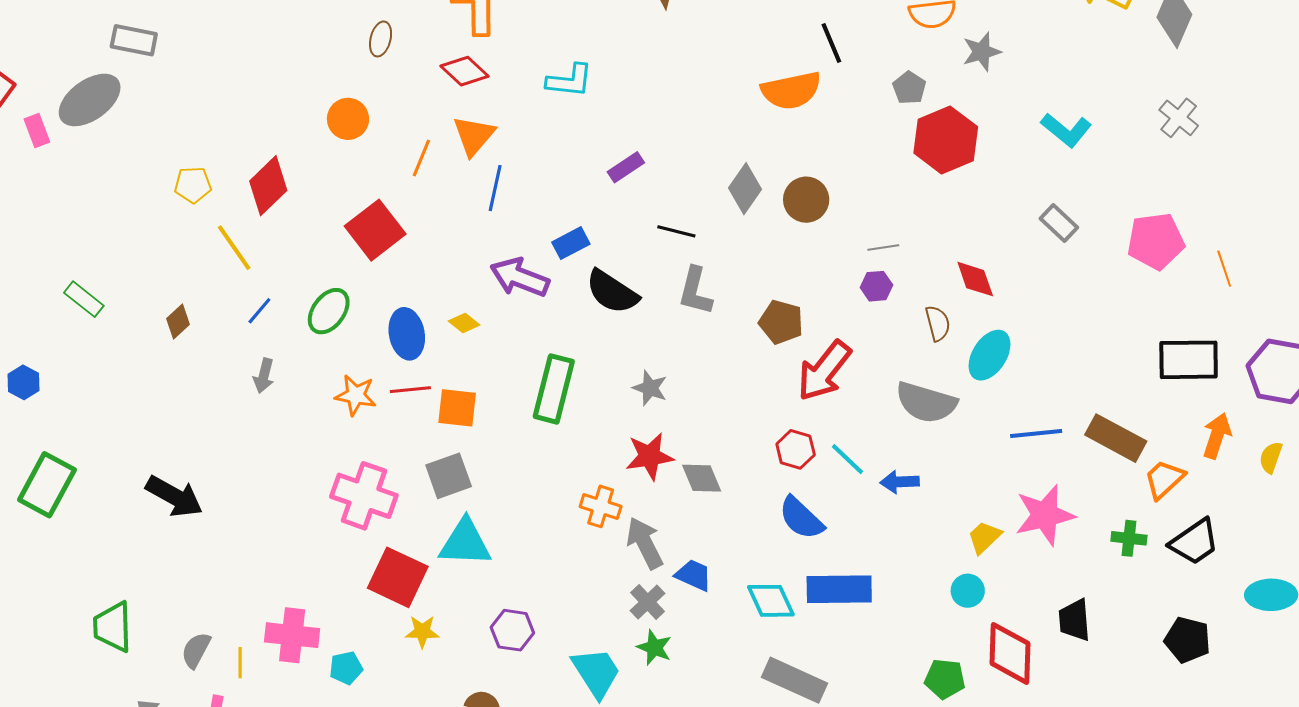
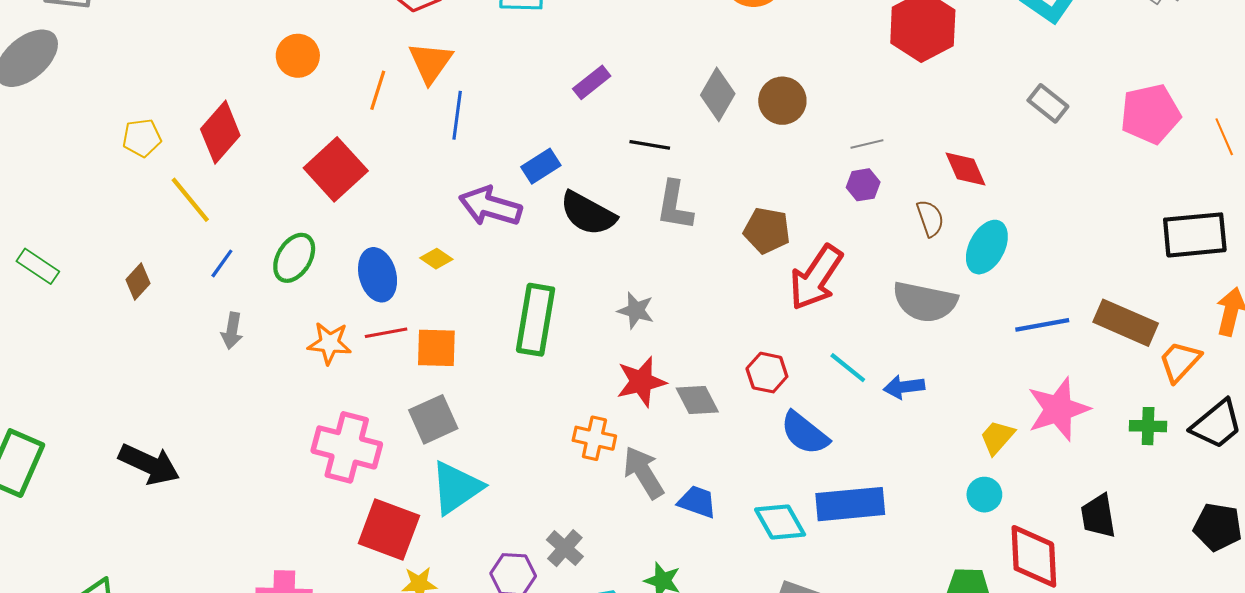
red hexagon: (796, 449) -> (767, 373), moved
cyan triangle: (465, 543) -> (456, 488), turned -32
gray cross: (648, 602) -> (565, 548), moved

